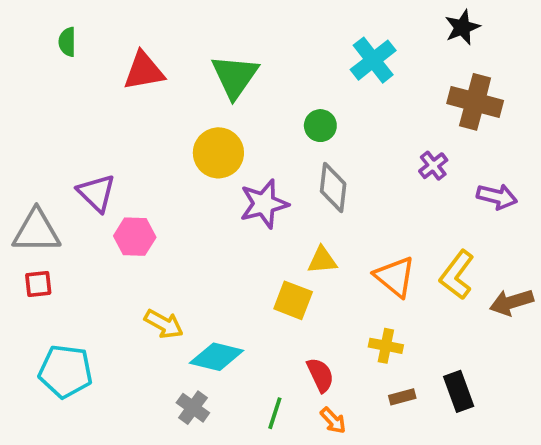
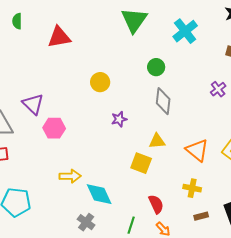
green triangle: (235, 76) -> (134, 20), moved
yellow circle: (218, 153) -> (100, 82), size x0.7
purple star: (264, 204) -> (119, 119), moved, size x0.6
yellow arrow: (164, 324) -> (70, 176), turned -30
cyan diamond: (217, 357) -> (99, 194), turned 52

